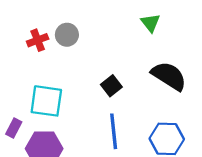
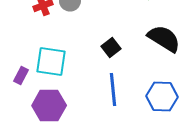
purple rectangle: (14, 128) -> (21, 76), moved

